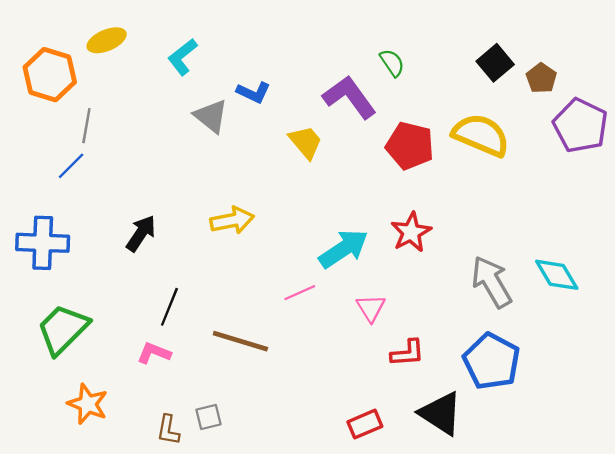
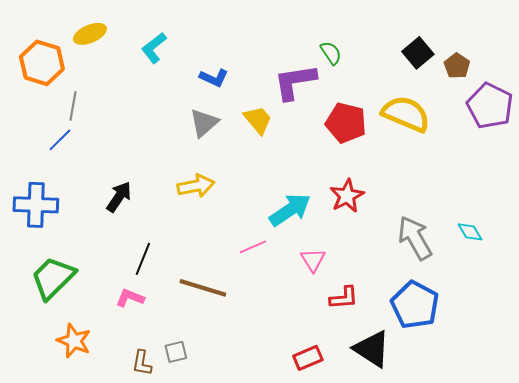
purple L-shape: (349, 97) -> (295, 82), turned -63
gray triangle: (211, 116) -> (204, 123), moved, turned 40
cyan diamond: (557, 275) -> (470, 232), size x0.7

